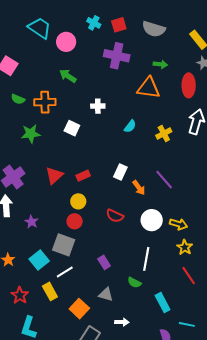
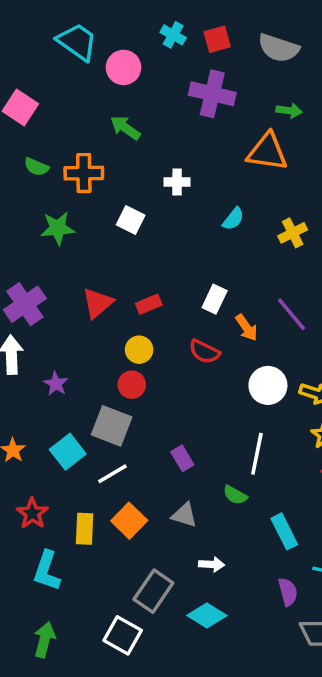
red semicircle: (115, 216) -> (204, 352), moved
yellow rectangle: (50, 291) -> (85, 529), moved, turned 30
orange square: (79, 309) -> (129, 521), moved

